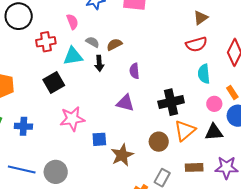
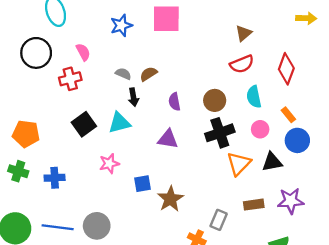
pink semicircle: (72, 22) -> (83, 52), moved
cyan triangle: (73, 56) -> (119, 123), moved
pink circle: (214, 104) -> (260, 129), moved
pink star: (72, 119) -> (109, 163), size x0.7
brown circle: (159, 142) -> (215, 100), moved

